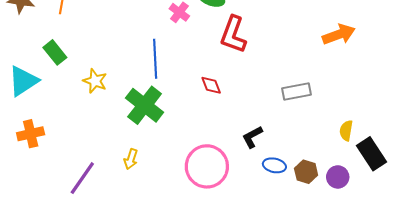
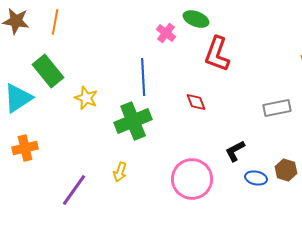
green rectangle: (55, 52) -> (48, 71), size x1.4
green cross: (145, 105) -> (133, 121), turned 30
brown hexagon: (306, 172) -> (286, 170), moved

